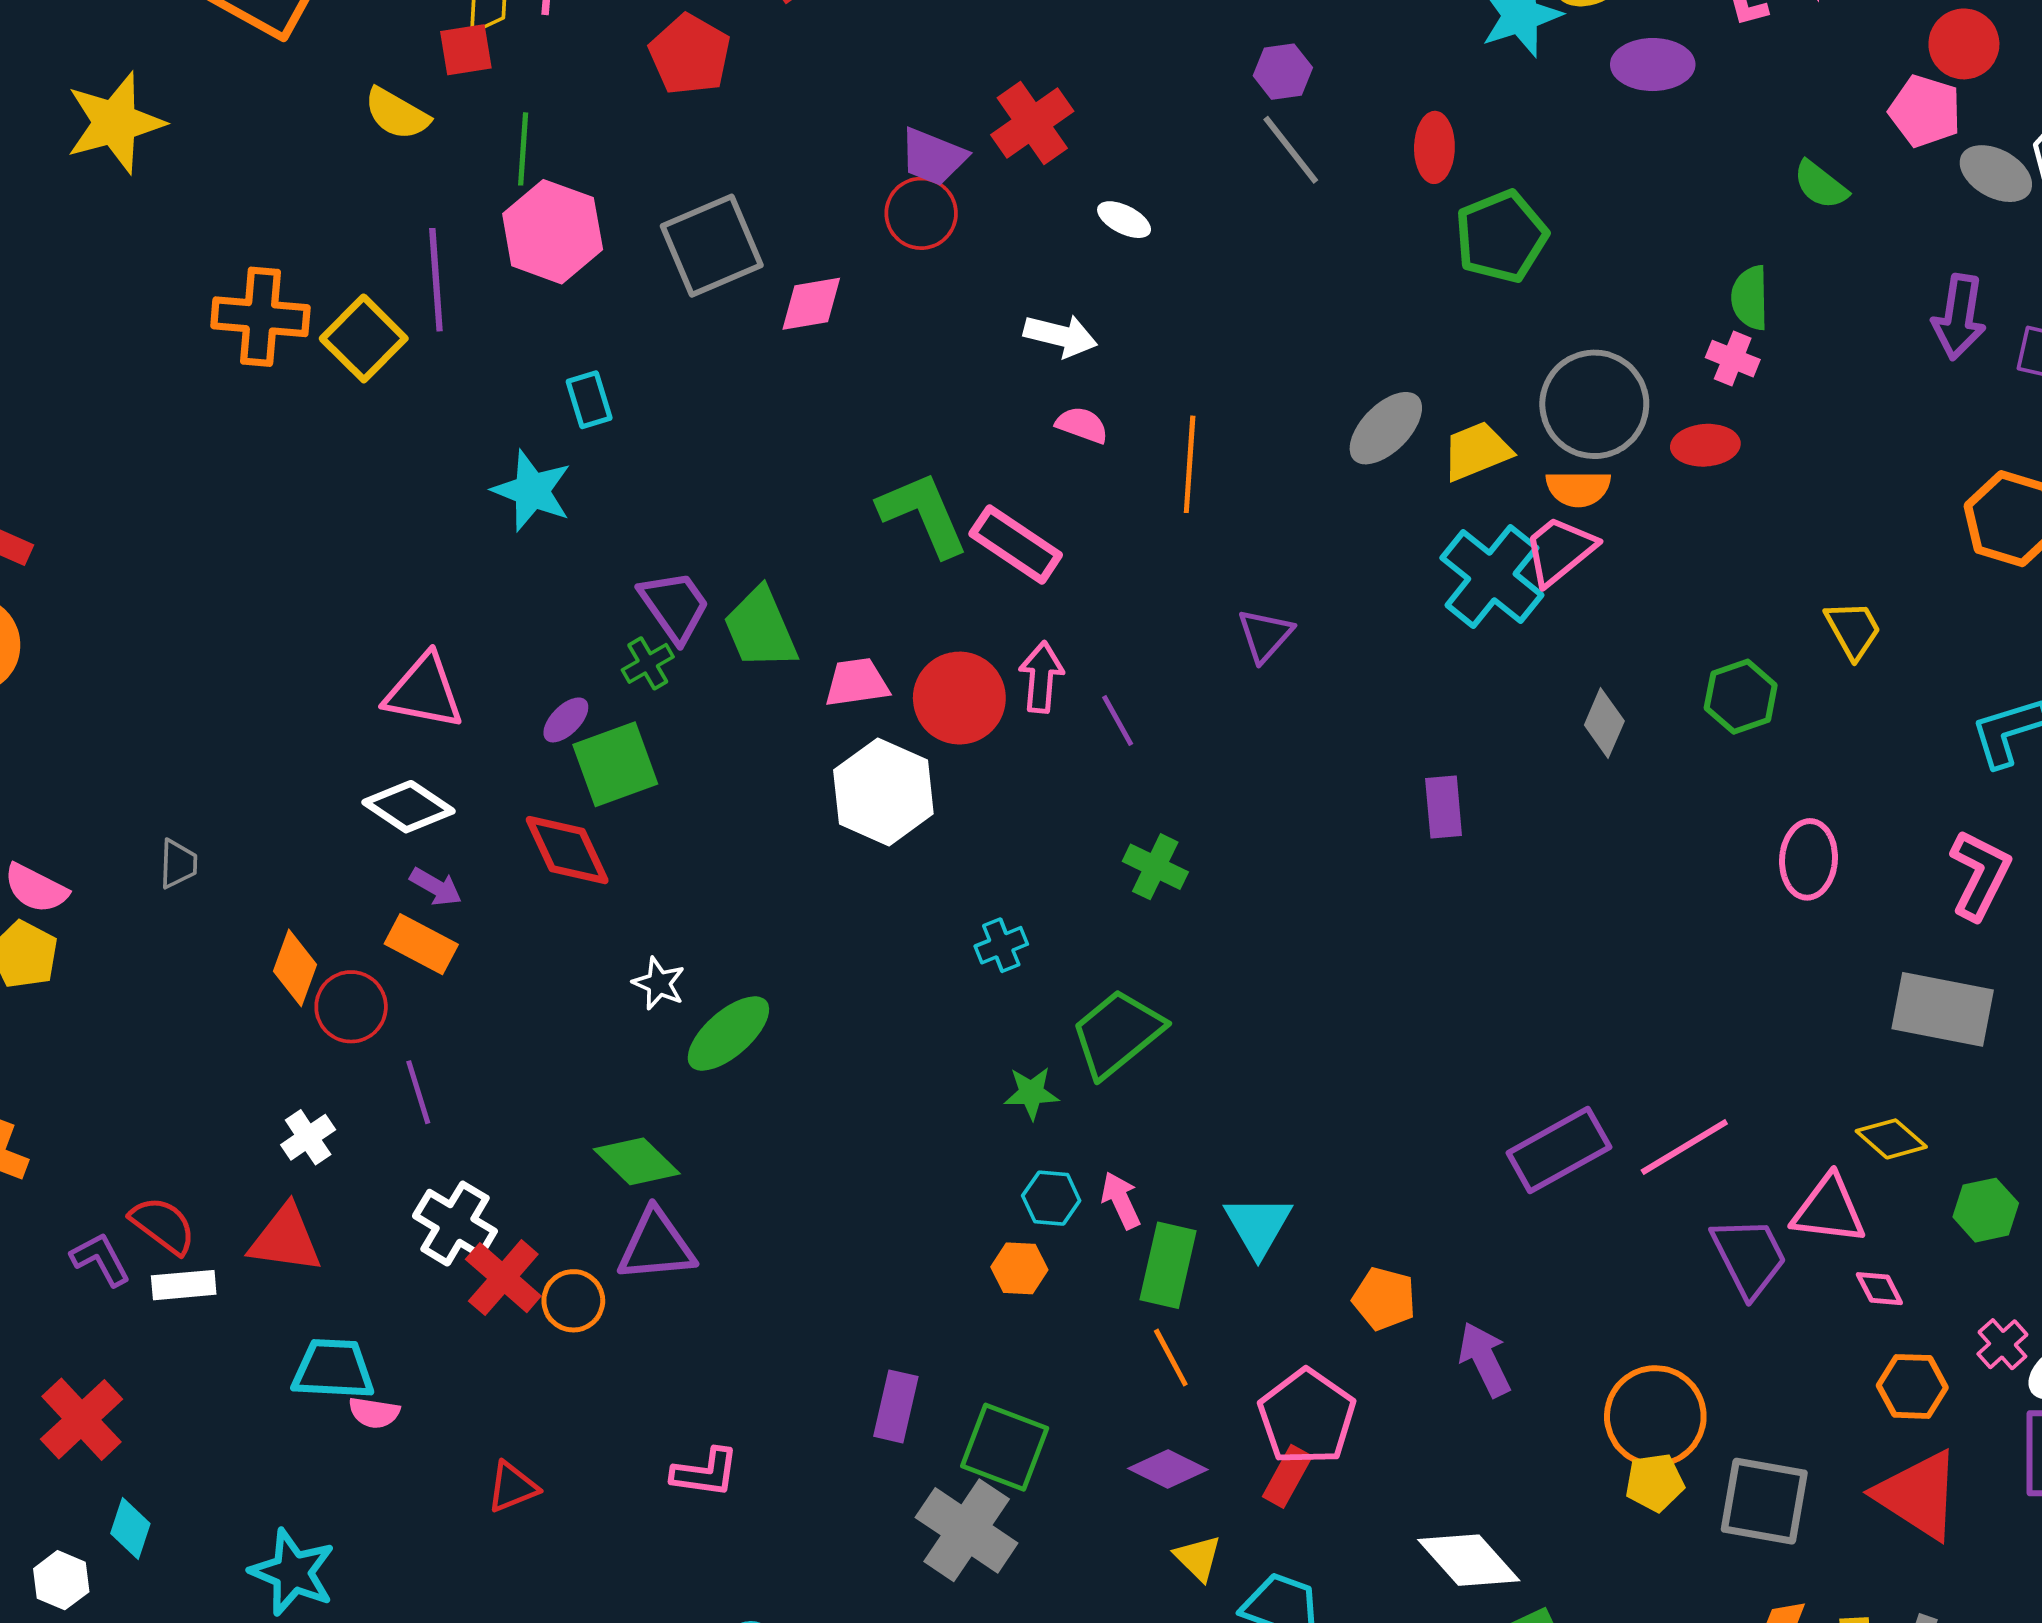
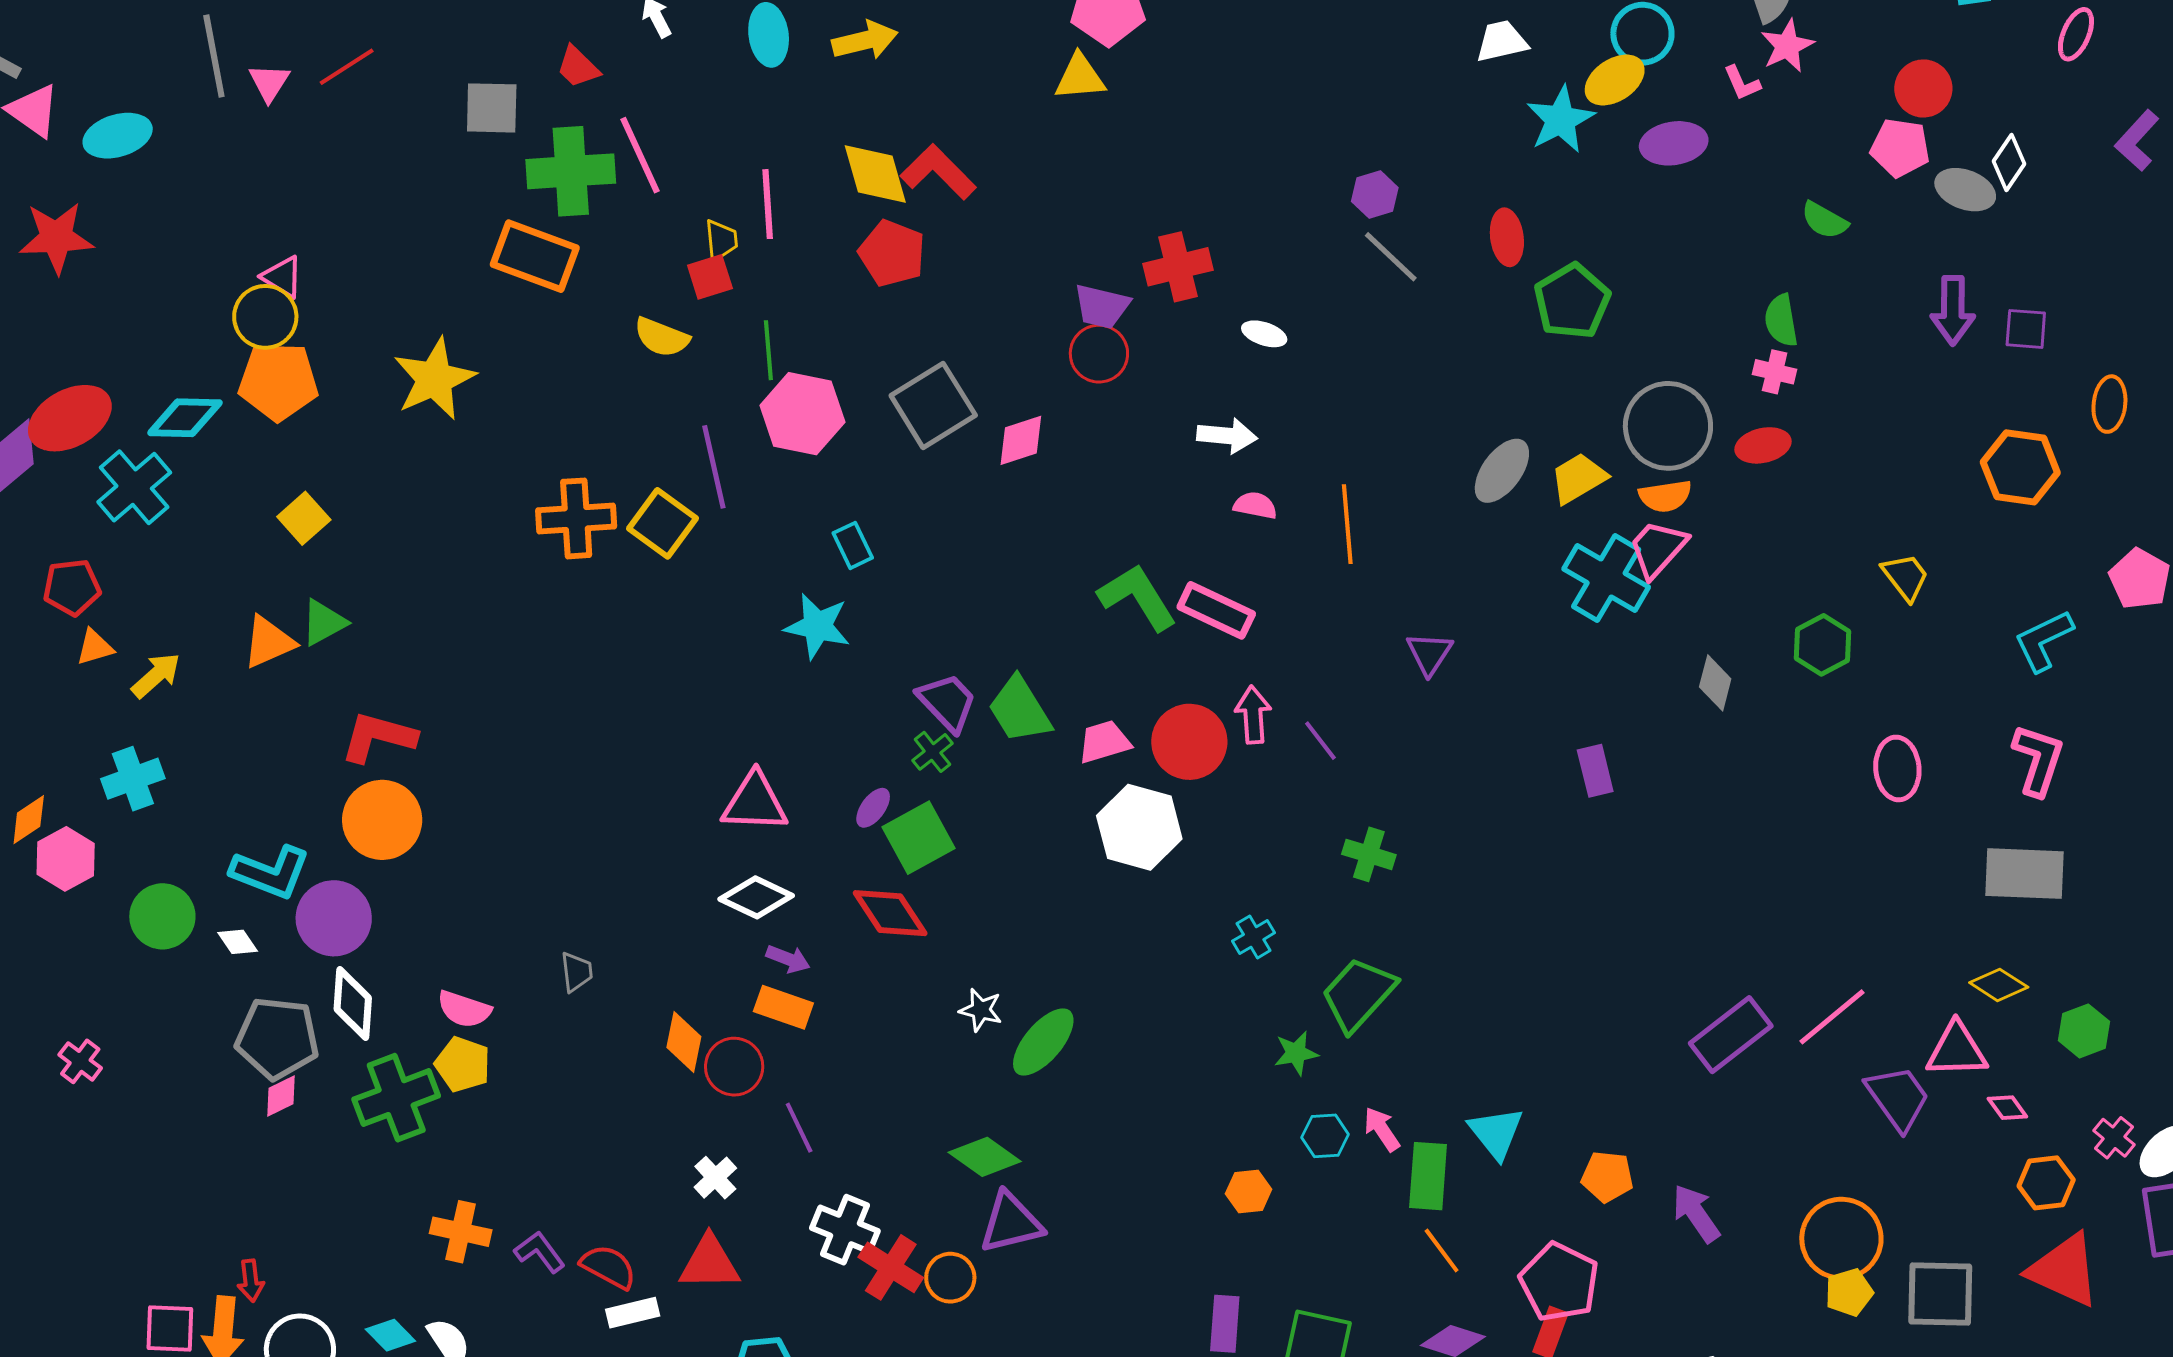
red cross: (1032, 123) -> (1178, 267), turned 30
purple L-shape: (101, 1259) -> (540, 1252), moved
orange hexagon: (1019, 1268) -> (1249, 1192), moved

